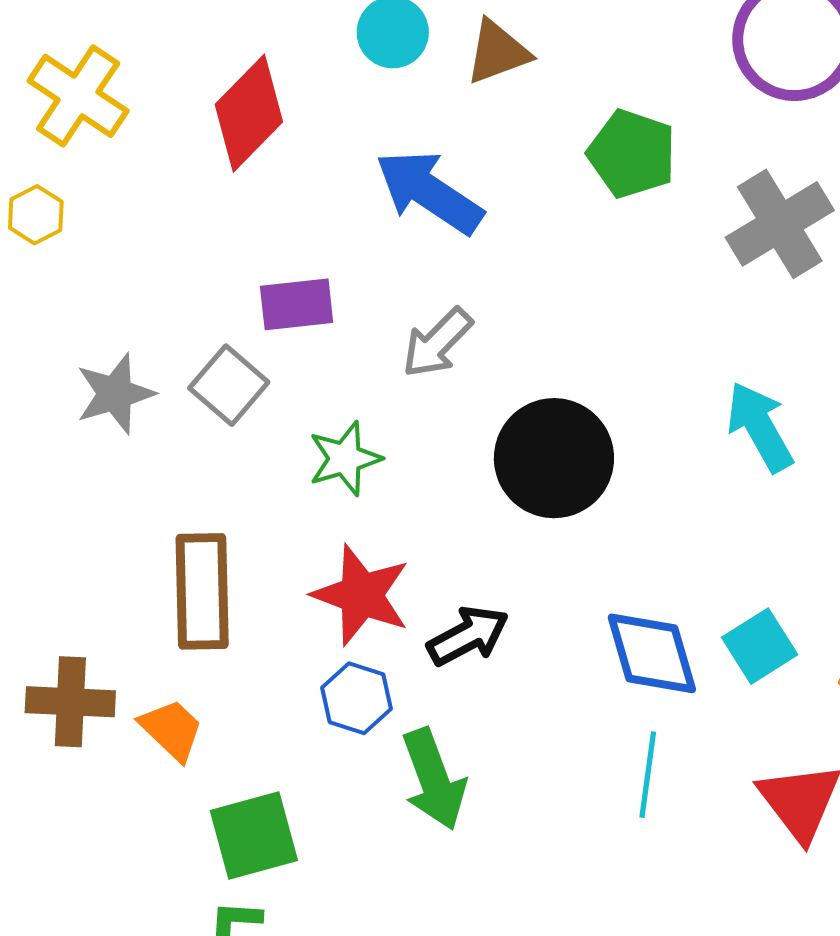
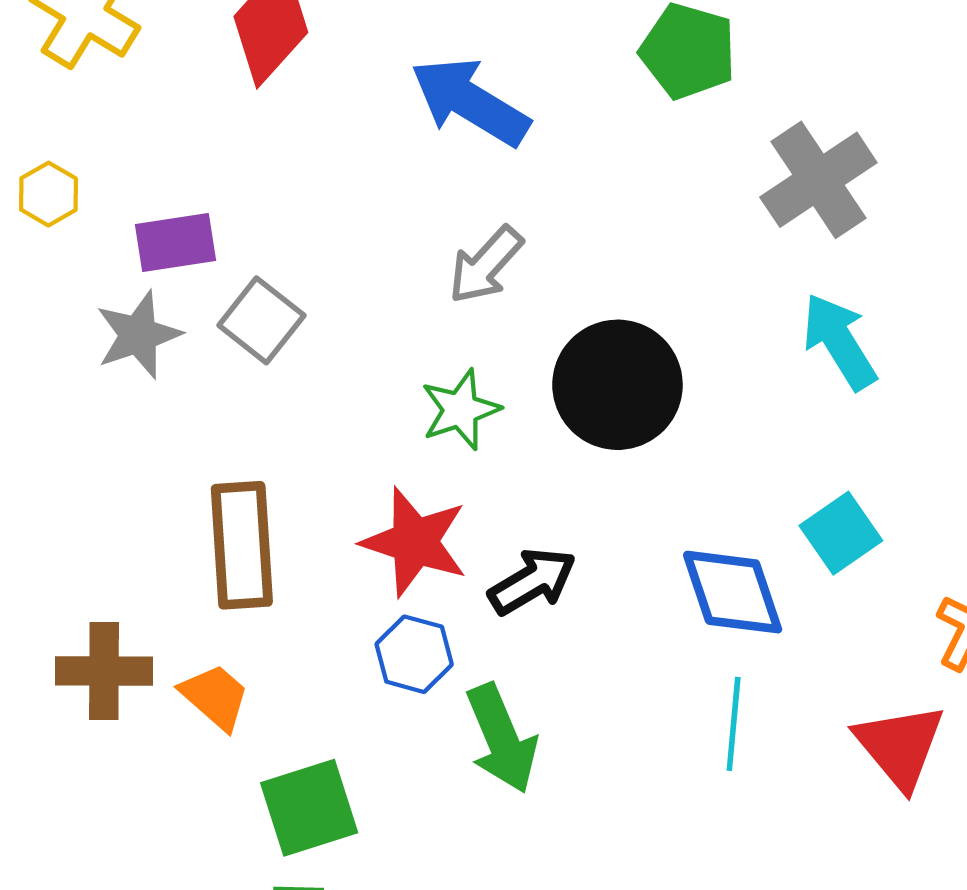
yellow hexagon: (36, 215) -> (48, 194), moved
gray cross: (780, 224) -> (818, 180), moved
purple rectangle: (297, 304) -> (176, 242), moved
green star: (345, 459) -> (460, 410), moved
cyan square: (760, 646) -> (841, 533), moved

